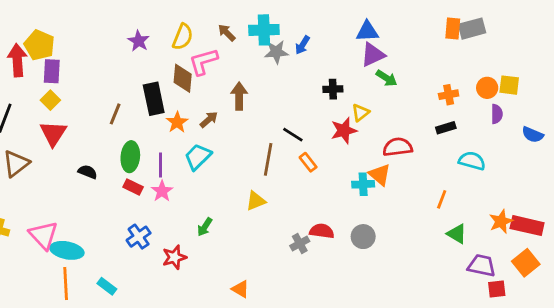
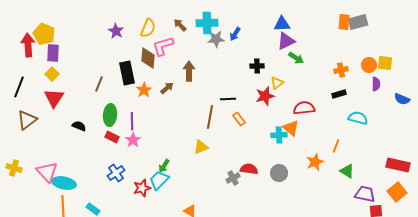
black line: (293, 135) -> (228, 99), turned -35
cyan trapezoid: (198, 157) -> (159, 180), moved
orange star: (501, 221) -> (315, 162), moved

